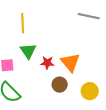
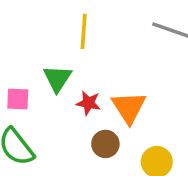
yellow line: (23, 23) -> (84, 31), moved

